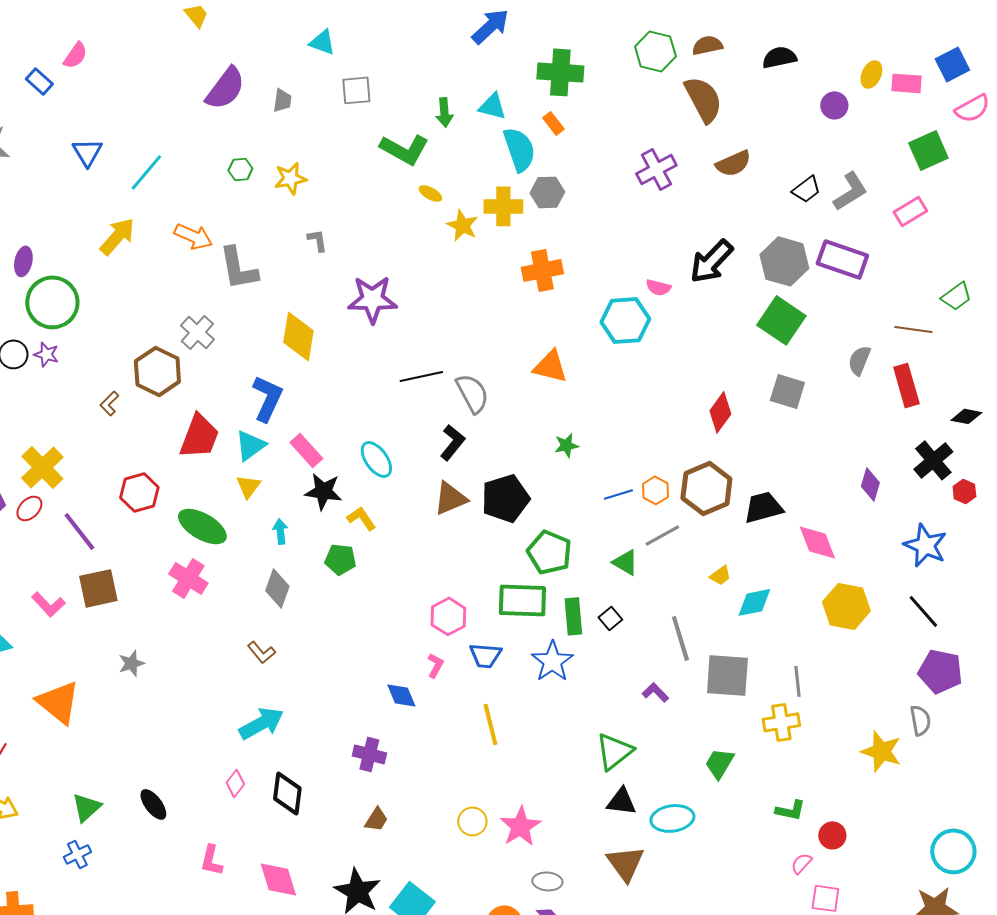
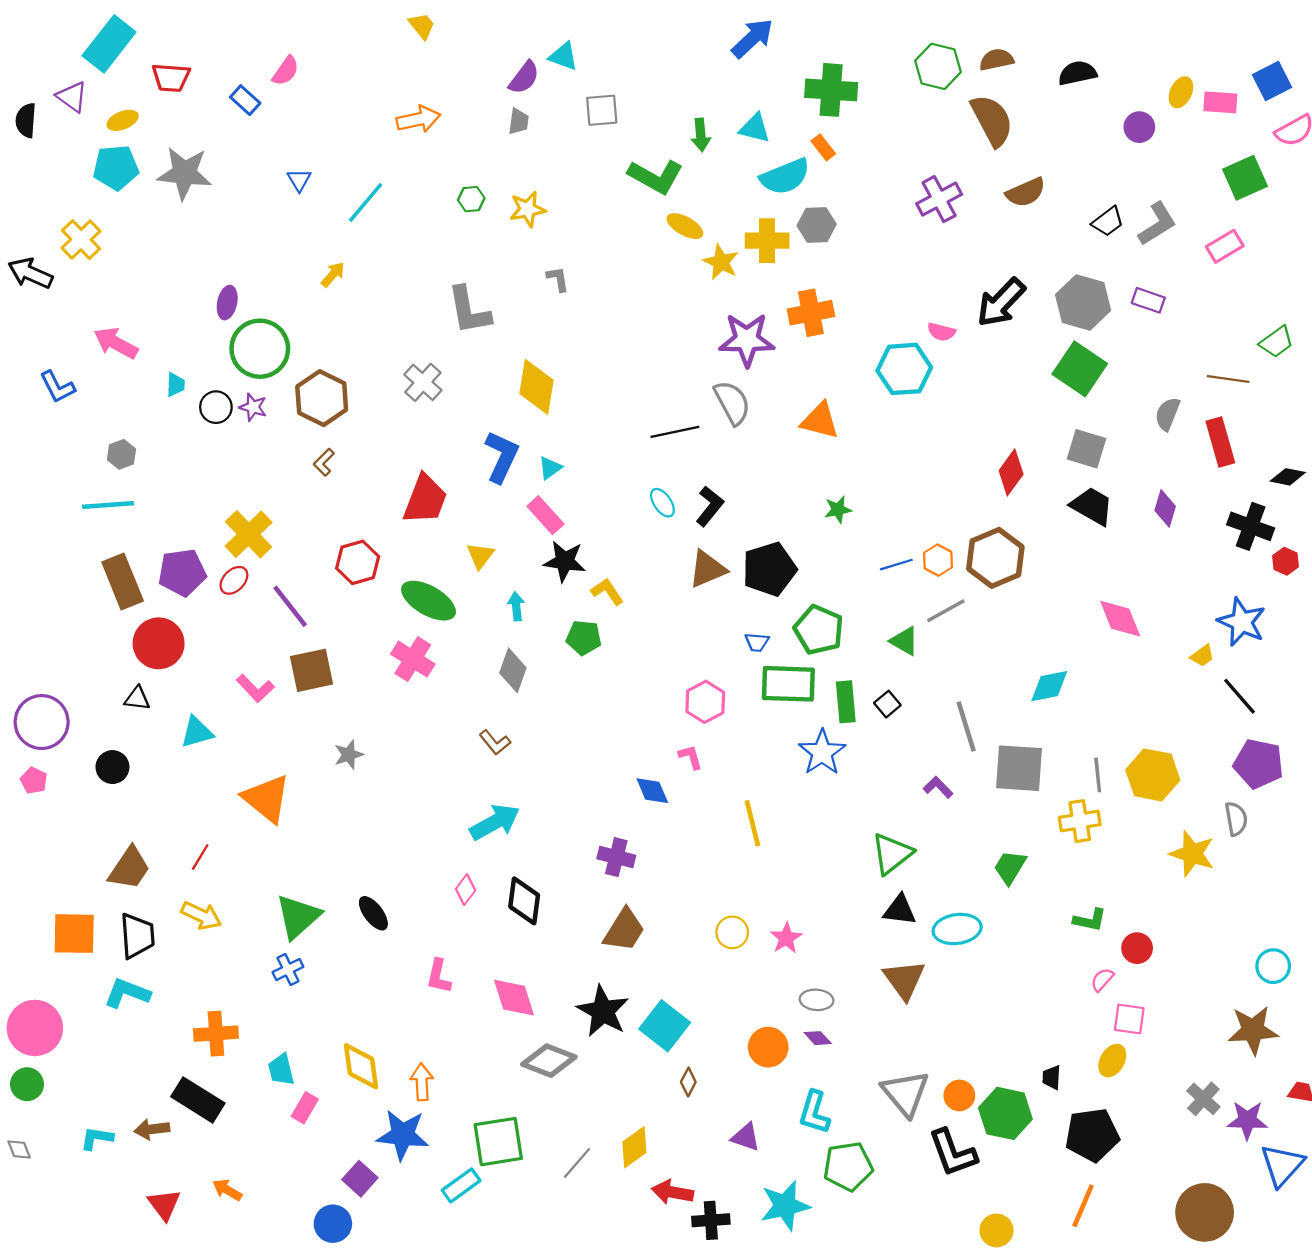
purple semicircle: (225, 88) -> (524, 78), moved, size x0.7
cyan semicircle: (519, 149) -> (785, 177), turned 87
blue triangle: (87, 152) -> (299, 180), size x0.7
yellow ellipse: (430, 193) -> (685, 226), size x1.4
yellow arrow: (117, 236) -> (333, 274), size x0.6
orange arrow: (193, 236) -> (418, 119), moved, turned -36
purple rectangle: (842, 259) -> (1148, 300), size x0.6
purple star: (372, 299) -> (747, 340), moved
brown hexagon: (157, 371) -> (322, 398), moved
gray semicircle: (472, 393) -> (732, 403), moved
cyan triangle: (250, 445) -> (550, 468), moved, size x0.7
cyan ellipse: (376, 459) -> (662, 503), moved, size x0.7
black cross: (933, 460) -> (1251, 526), turned -30
purple diamond: (870, 484) -> (1165, 508), moved
black trapezoid: (763, 507) -> (1092, 506), moved, turned 45
yellow trapezoid: (720, 575) -> (1202, 656), moved
yellow hexagon: (846, 606) -> (1153, 775), moved
blue trapezoid: (485, 655) -> (757, 642), moved, size x0.7
pink L-shape: (435, 665) -> (691, 757), turned -45
green triangle: (86, 807) -> (298, 917), size x1.4
brown trapezoid: (376, 819) -> (624, 930), size x1.6
pink star: (520, 826) -> (786, 938), size x0.7
cyan circle: (953, 851) -> (1273, 966), size x0.7

